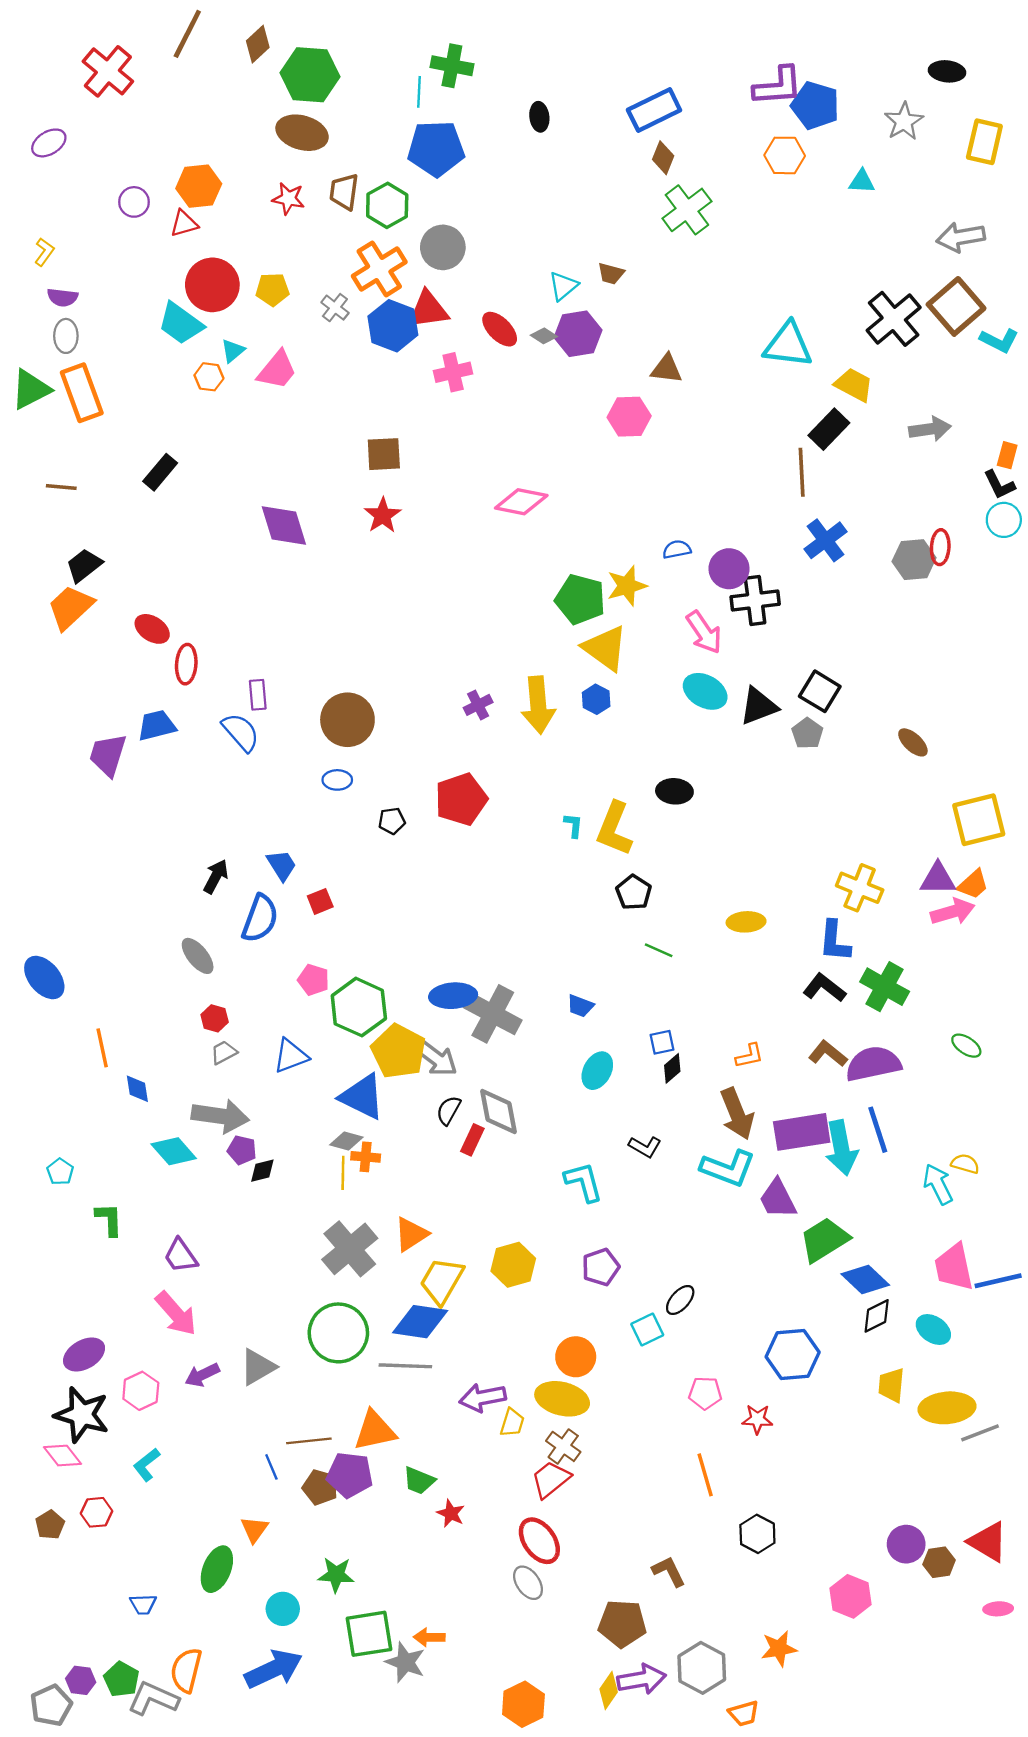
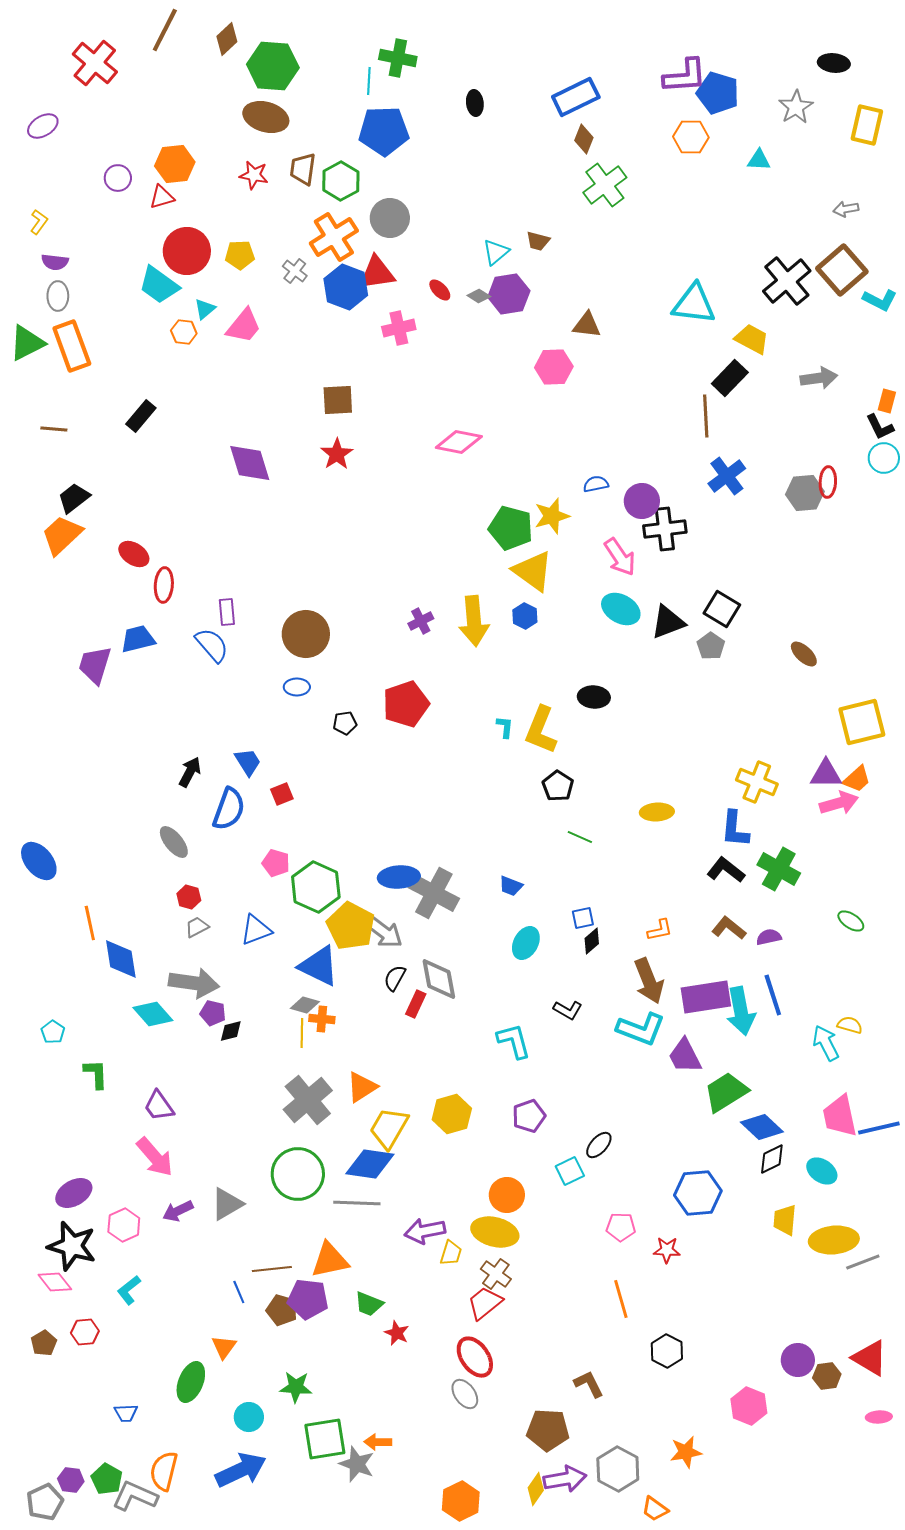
gray arrow: (961, 237) -> (846, 209), size x0.6
red ellipse: (500, 329) -> (440, 290), size x0.7
purple semicircle: (873, 1064) -> (769, 937), size x0.5
blue diamond: (137, 1089) -> (121, 959), size x1.6
orange trapezoid: (744, 1713) -> (655, 1509), turned 52

